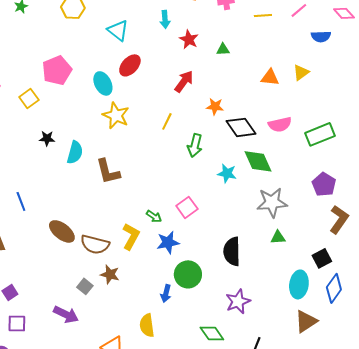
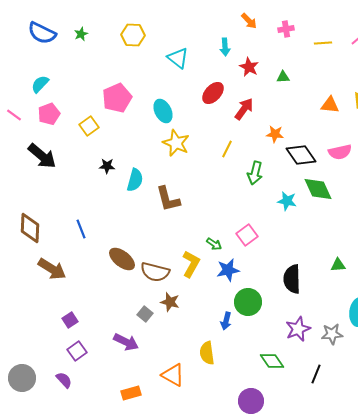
red ellipse: (130, 65) -> (213, 93), moved
gray star: (272, 202) -> (332, 334), moved, size x0.7
purple square: (17, 323) -> (77, 351), turned -36

